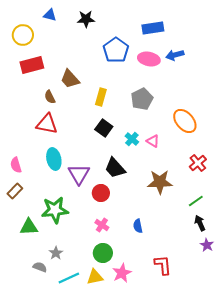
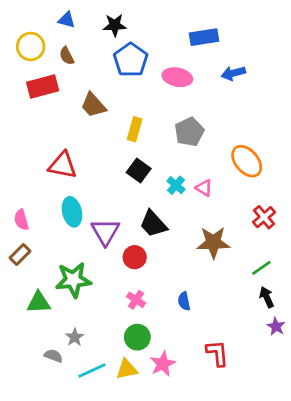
blue pentagon: (116, 50) -> (131, 60), moved
pink ellipse: (149, 59) -> (177, 77), moved
brown semicircle: (50, 97) -> (67, 56), moved

